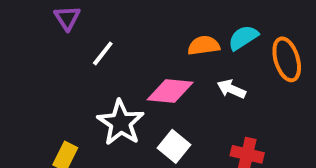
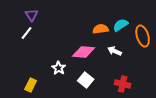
white line: (103, 53) -> (27, 33), moved
white star: (121, 123) -> (59, 68), size x0.6

